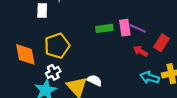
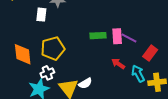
red arrow: (141, 51) -> (118, 64), moved
cyan arrow: (150, 78) -> (138, 74), moved, turned 42
white semicircle: (95, 80) -> (85, 83), turned 120

